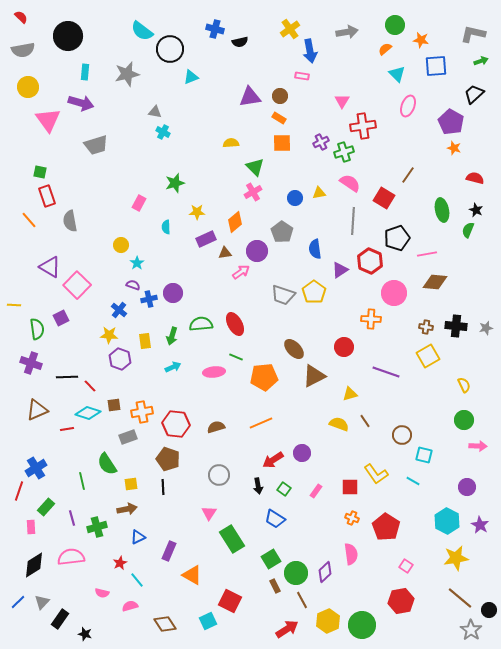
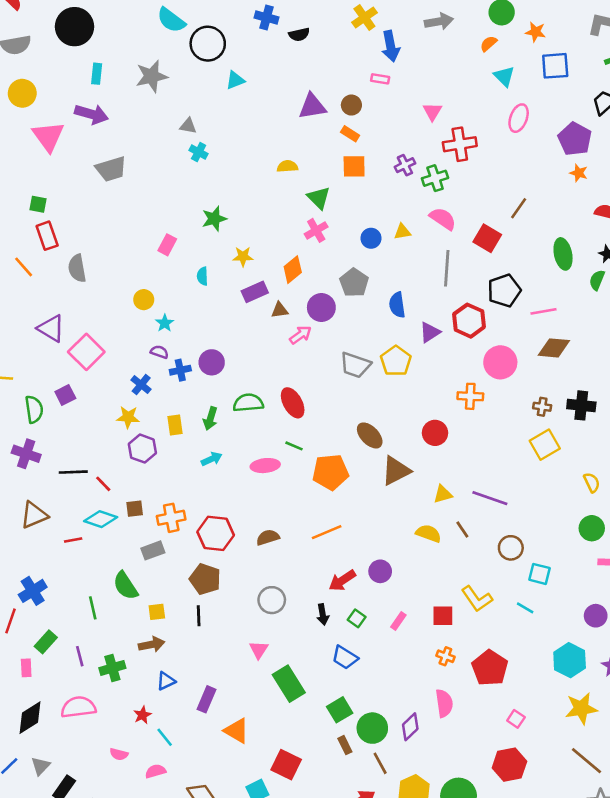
purple line: (386, 372) -> (490, 498), moved

